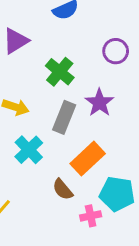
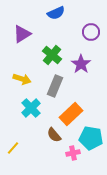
purple circle: (116, 51) -> (91, 32), moved
purple star: (99, 103) -> (81, 64), moved

